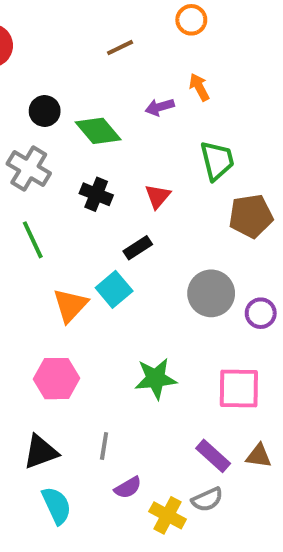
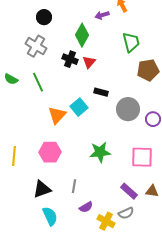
green diamond: (98, 131) -> (82, 35), moved, turned 70
red triangle: (158, 196) -> (89, 62), moved
black rectangle: (138, 248) -> (101, 92), moved, turned 48

